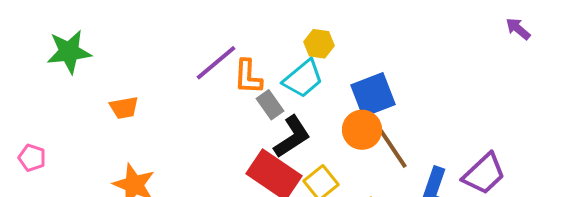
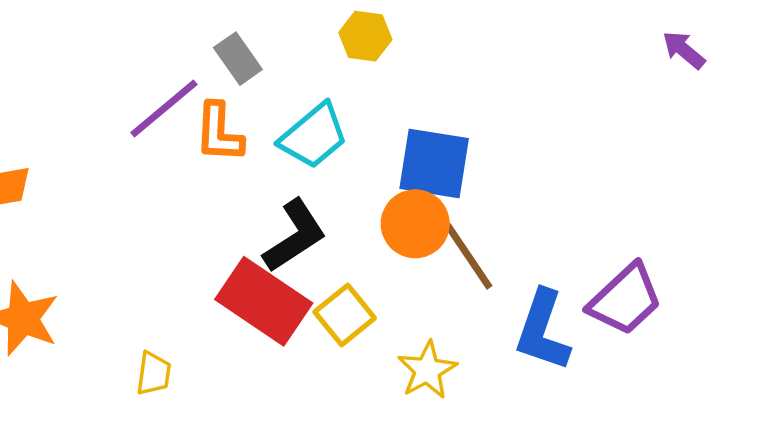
yellow hexagon: (319, 44) -> (365, 36), moved
blue square: (373, 95) -> (434, 164), turned 30
gray rectangle: (270, 105) -> (238, 59), moved

